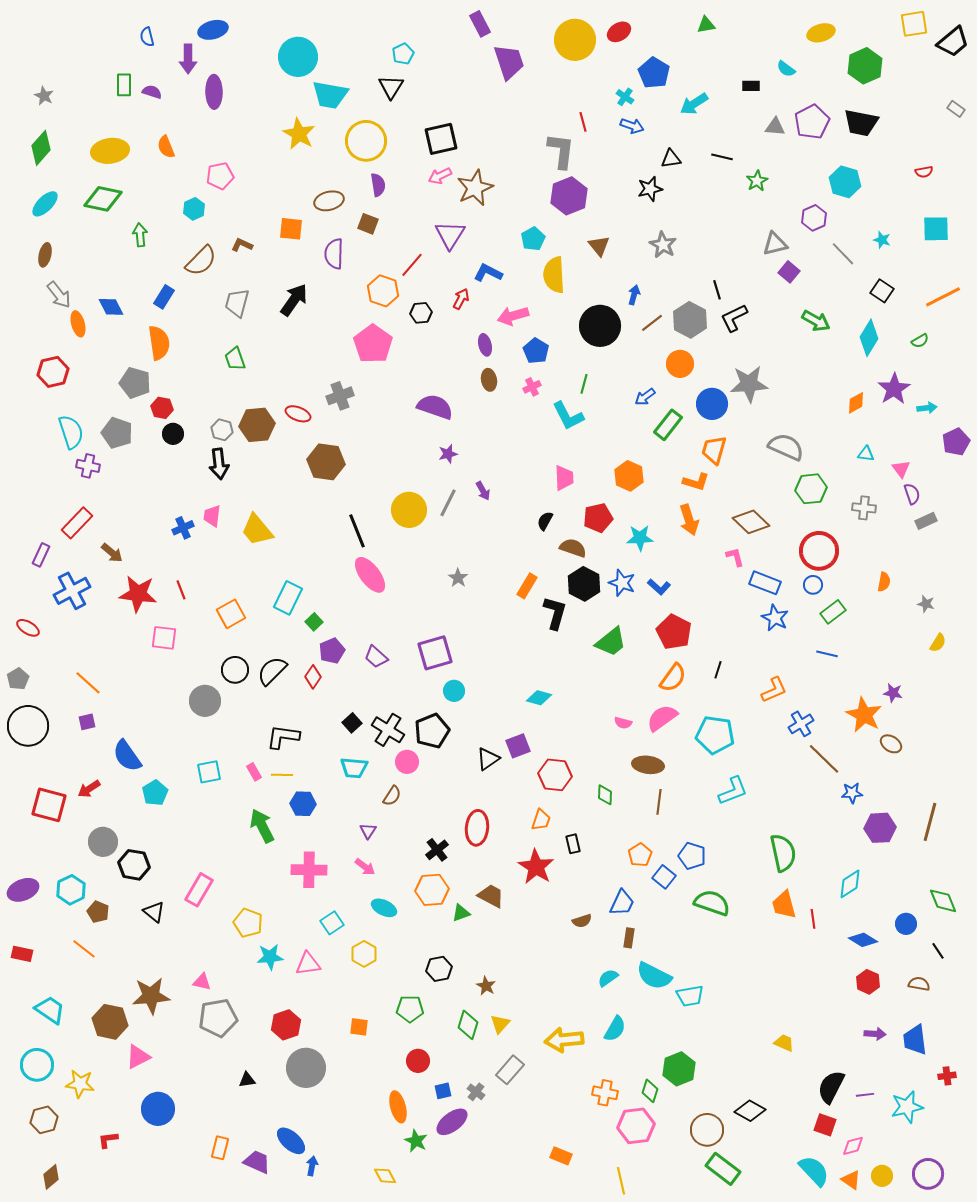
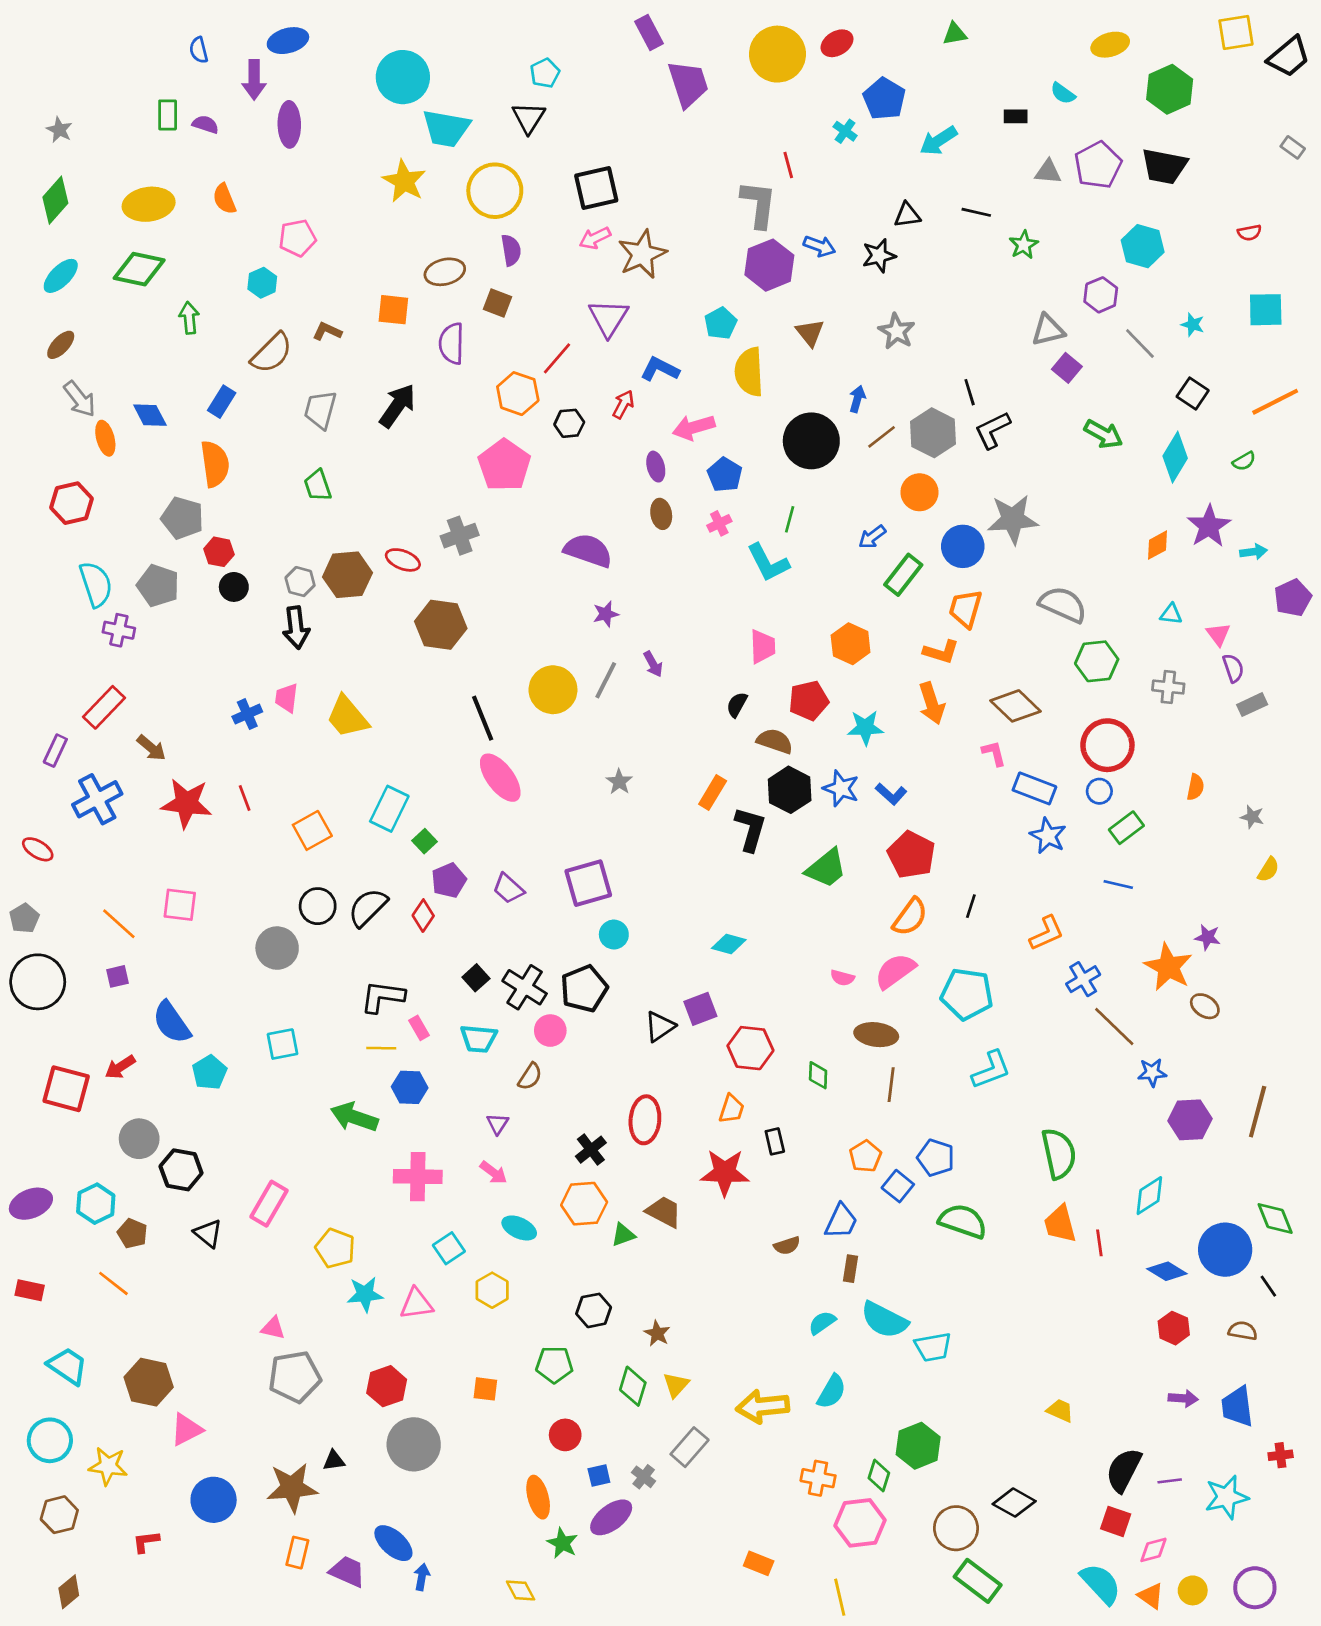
blue arrow: (632, 126) -> (819, 246), moved
brown ellipse: (45, 255) -> (61, 345), turned 30
pink square: (164, 638) -> (180, 905), moved
pink rectangle: (254, 772) -> (419, 1028), moved
green arrow: (262, 826) -> (354, 1117), turned -44
red star: (536, 867) -> (725, 1173), turned -30
blue circle: (906, 924) -> (1225, 1250), size x1.8
brown star: (151, 996) -> (292, 1488), moved

